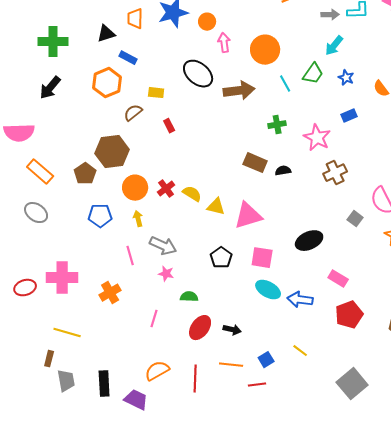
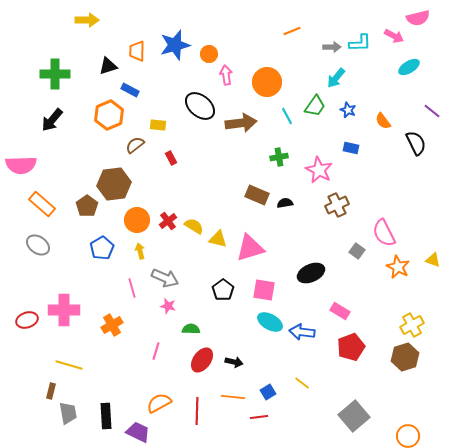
blue rectangle: (349, 116) -> (351, 148), turned 35
blue pentagon: (100, 216) -> (102, 248), turned -30

